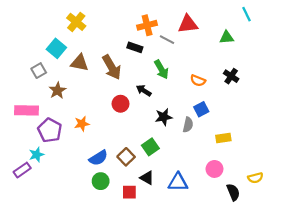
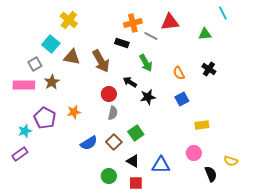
orange semicircle: (198, 81) -> (179, 73), turned 40
pink rectangle: (27, 110) -> (24, 85), moved
black star: (164, 117) -> (148, 97), moved
gray semicircle: (188, 125) -> (113, 113), moved
cyan star: (36, 155) -> (25, 131), moved
yellow semicircle: (255, 178) -> (231, 161), turned 32
green circle: (101, 181) -> (109, 176), moved
red square: (129, 192) -> (136, 183), moved

